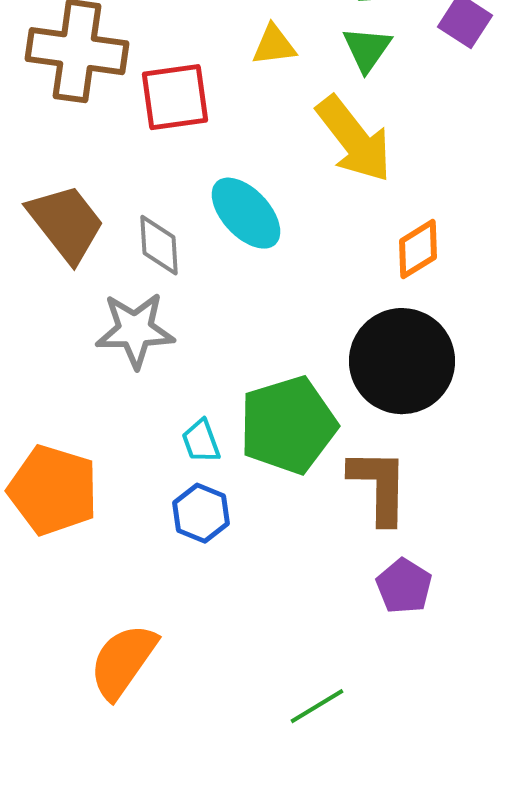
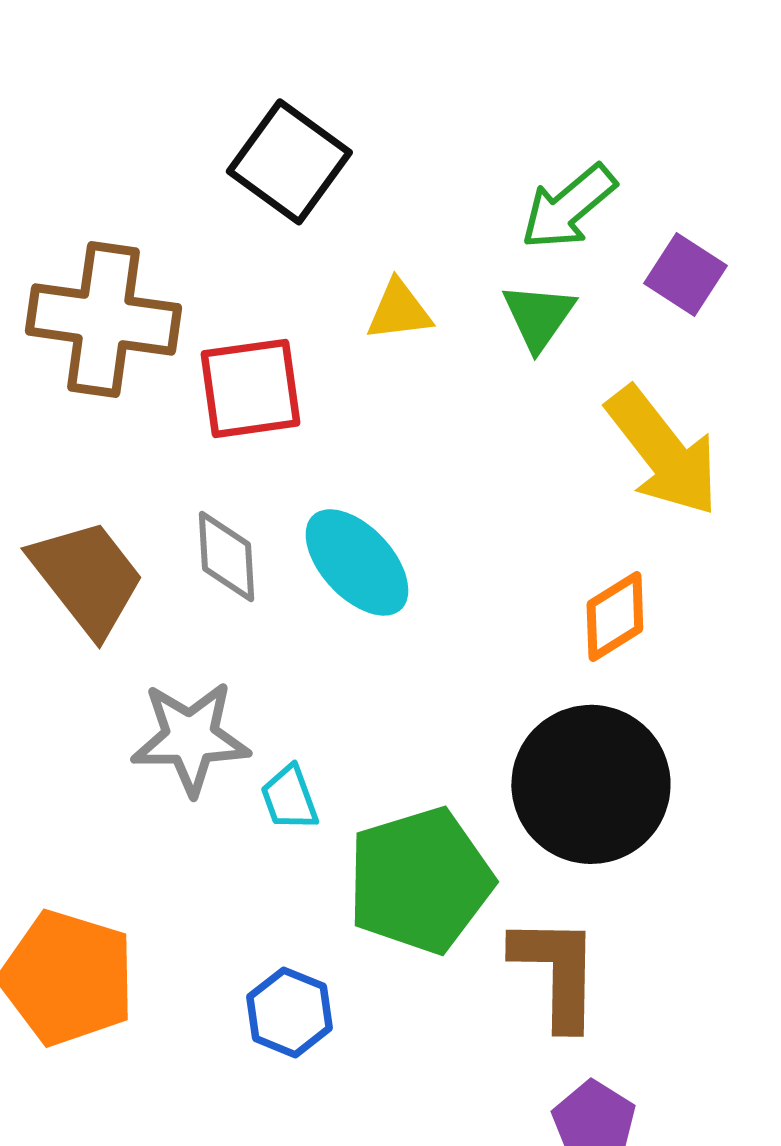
yellow arrow: (354, 139) -> (663, 451), moved
gray diamond: (159, 245) -> (227, 556), moved
cyan trapezoid: (201, 441) -> (289, 798), moved

